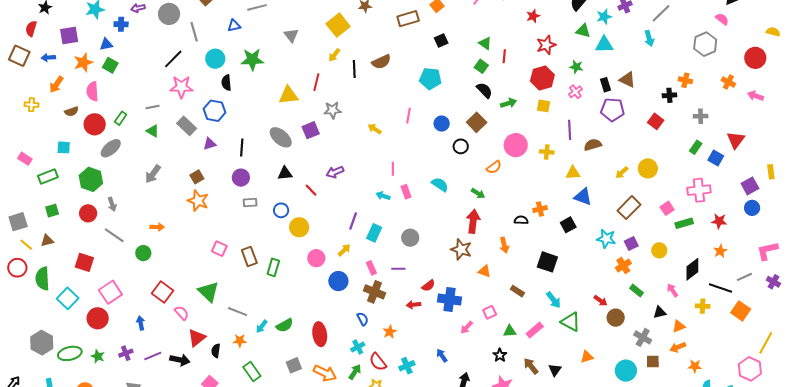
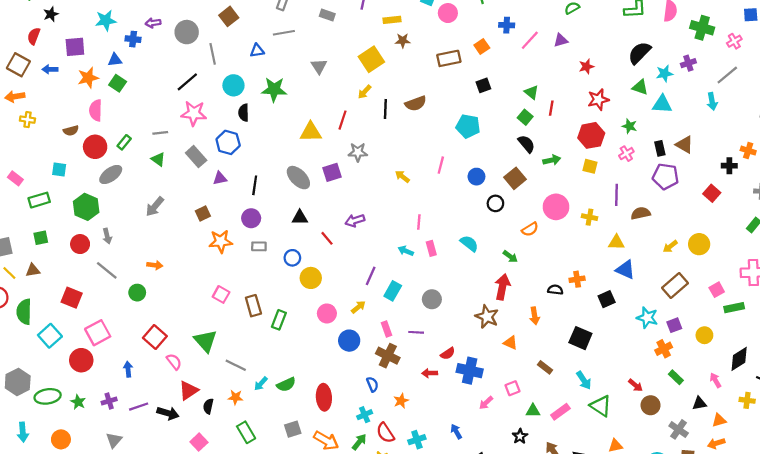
orange arrow: (56, 85) -> (15, 97), moved, turned 42
orange star: (198, 201) -> (221, 241), moved, turned -30

